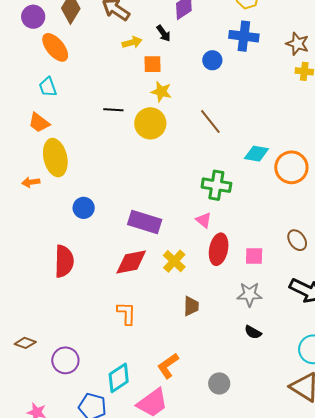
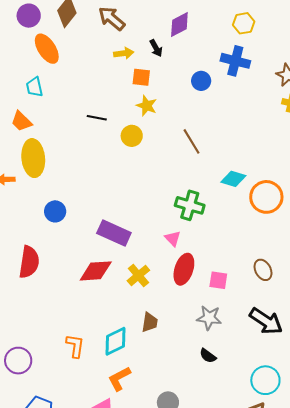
yellow circle: (150, 123) -> (132, 136), size x0.7
orange L-shape: (127, 313) -> (75, 346), moved
cyan diamond: (119, 378) -> (116, 341), moved

